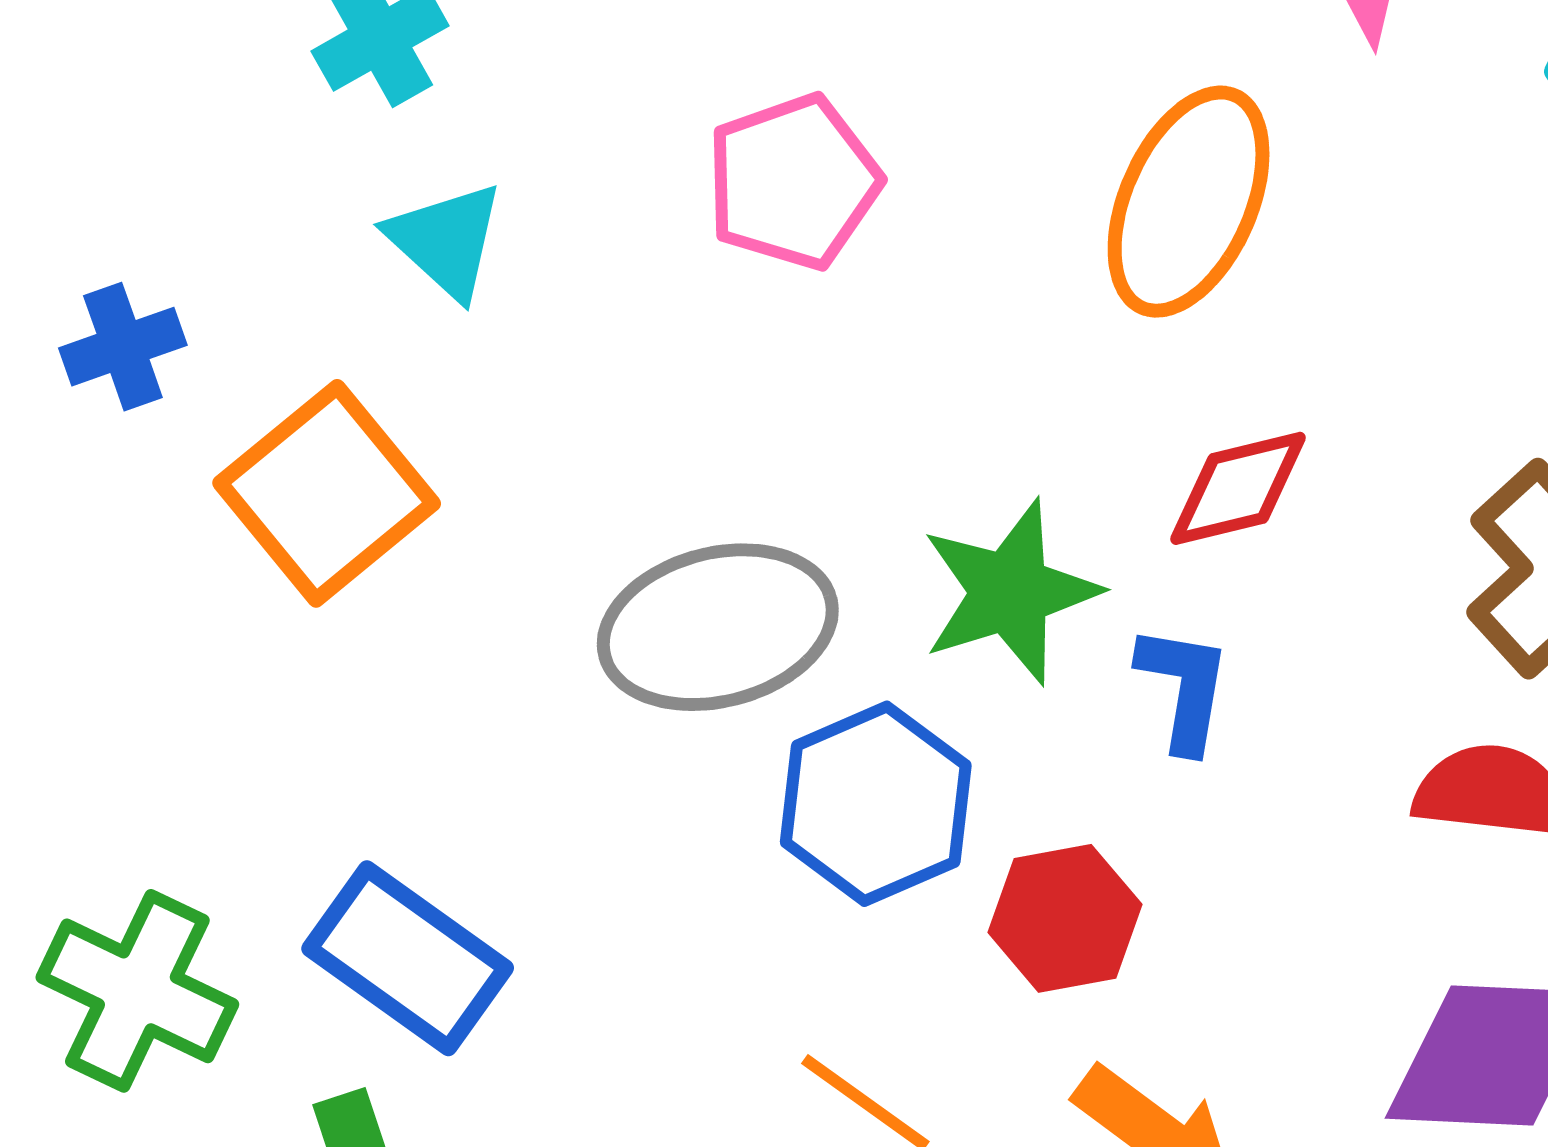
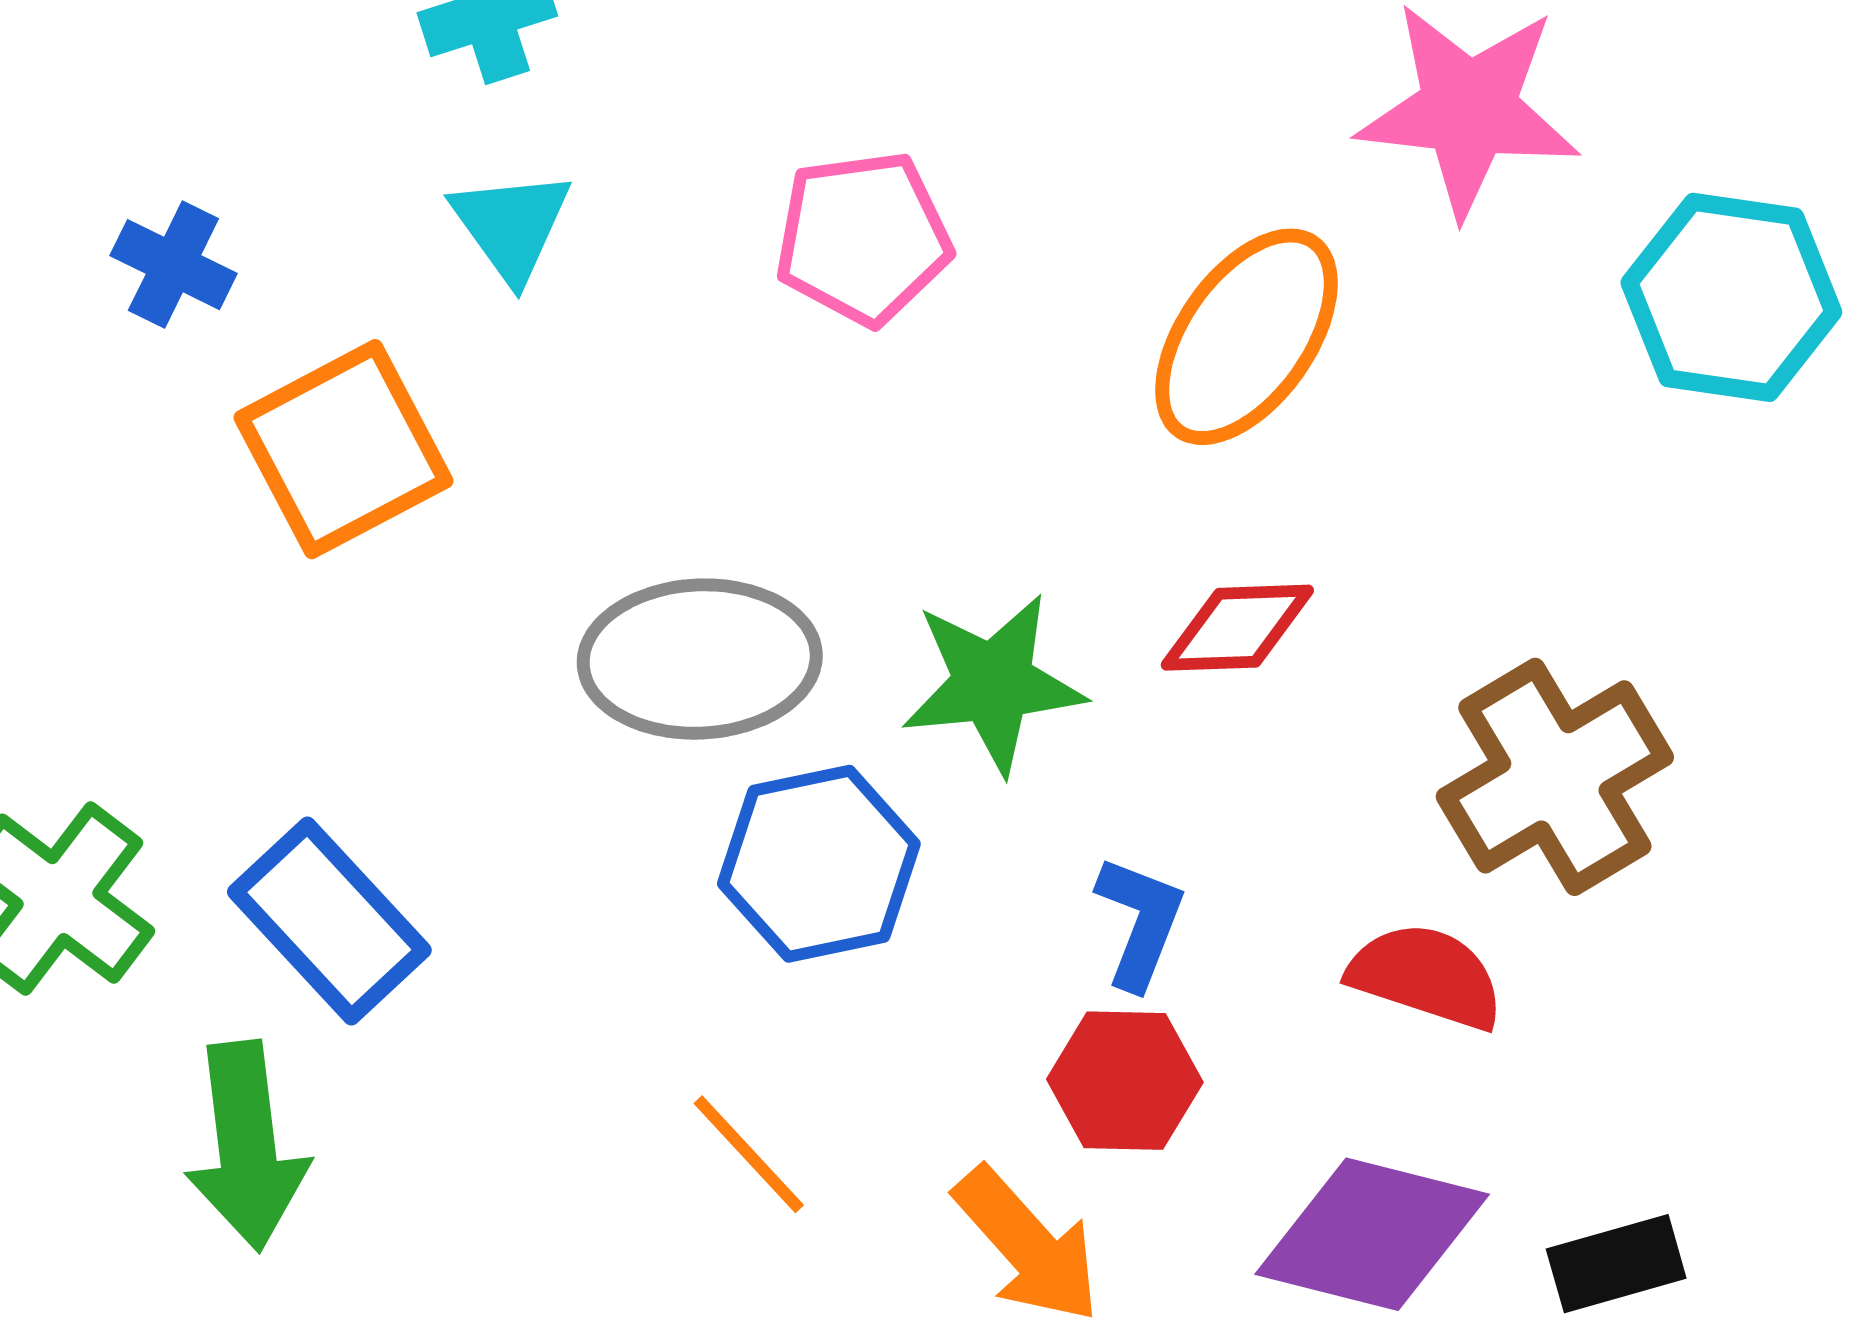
blue cross: (123, 347) -> (173, 265), turned 34
blue L-shape: (1184, 688) -> (1140, 922), moved
red hexagon: (1065, 918) -> (1125, 1081), moved

